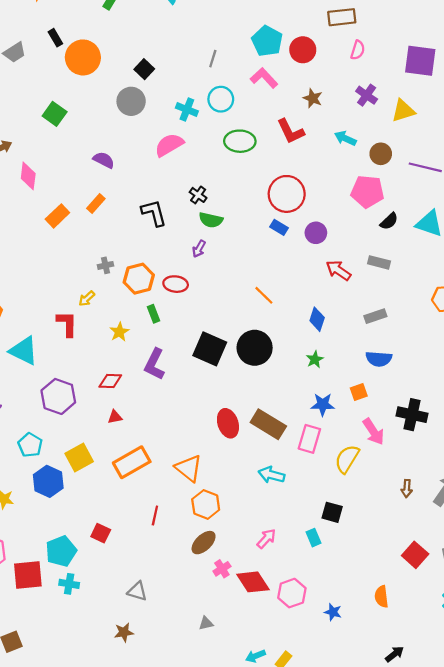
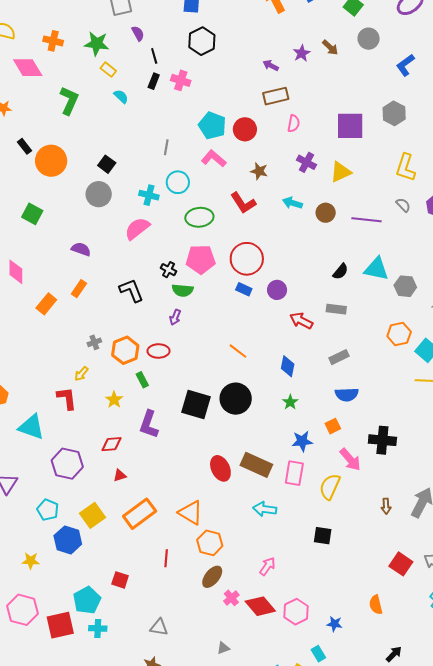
pink pentagon: (367, 192) -> (201, 259), moved
cyan rectangle: (314, 538) -> (318, 654), moved

